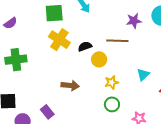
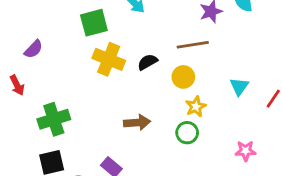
yellow circle: (99, 59) -> (183, 77), moved
green cross: (16, 60) -> (54, 119), moved
green circle: (112, 104) -> (187, 133), moved

